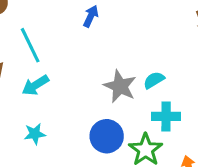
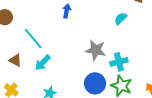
cyan semicircle: (154, 80) -> (121, 18), moved
cyan cross: (166, 116) -> (119, 62), moved

